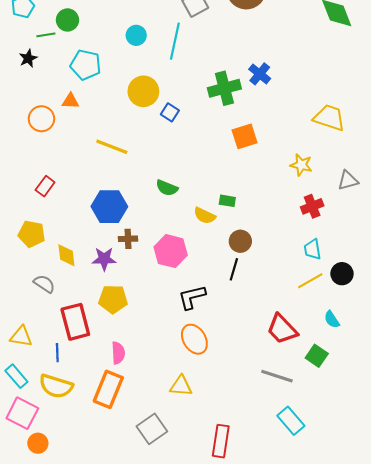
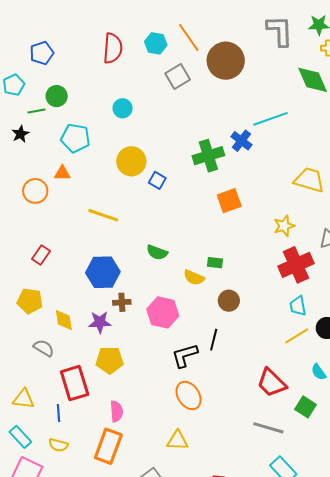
cyan line: (175, 41) -> (270, 119), moved, turned 60
yellow star: (301, 165) -> (284, 226), turned -30
red cross: (312, 206) -> (296, 265), size x1.6
black line: (234, 269) -> (214, 340), moved
yellow semicircle: (56, 386) -> (58, 445), size x0.6

